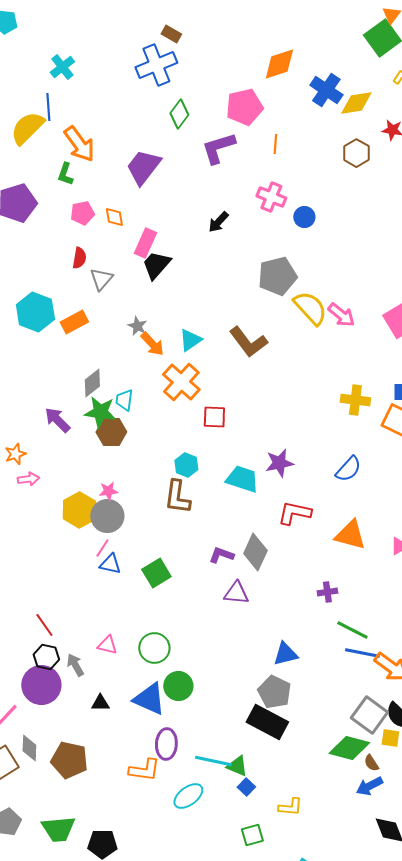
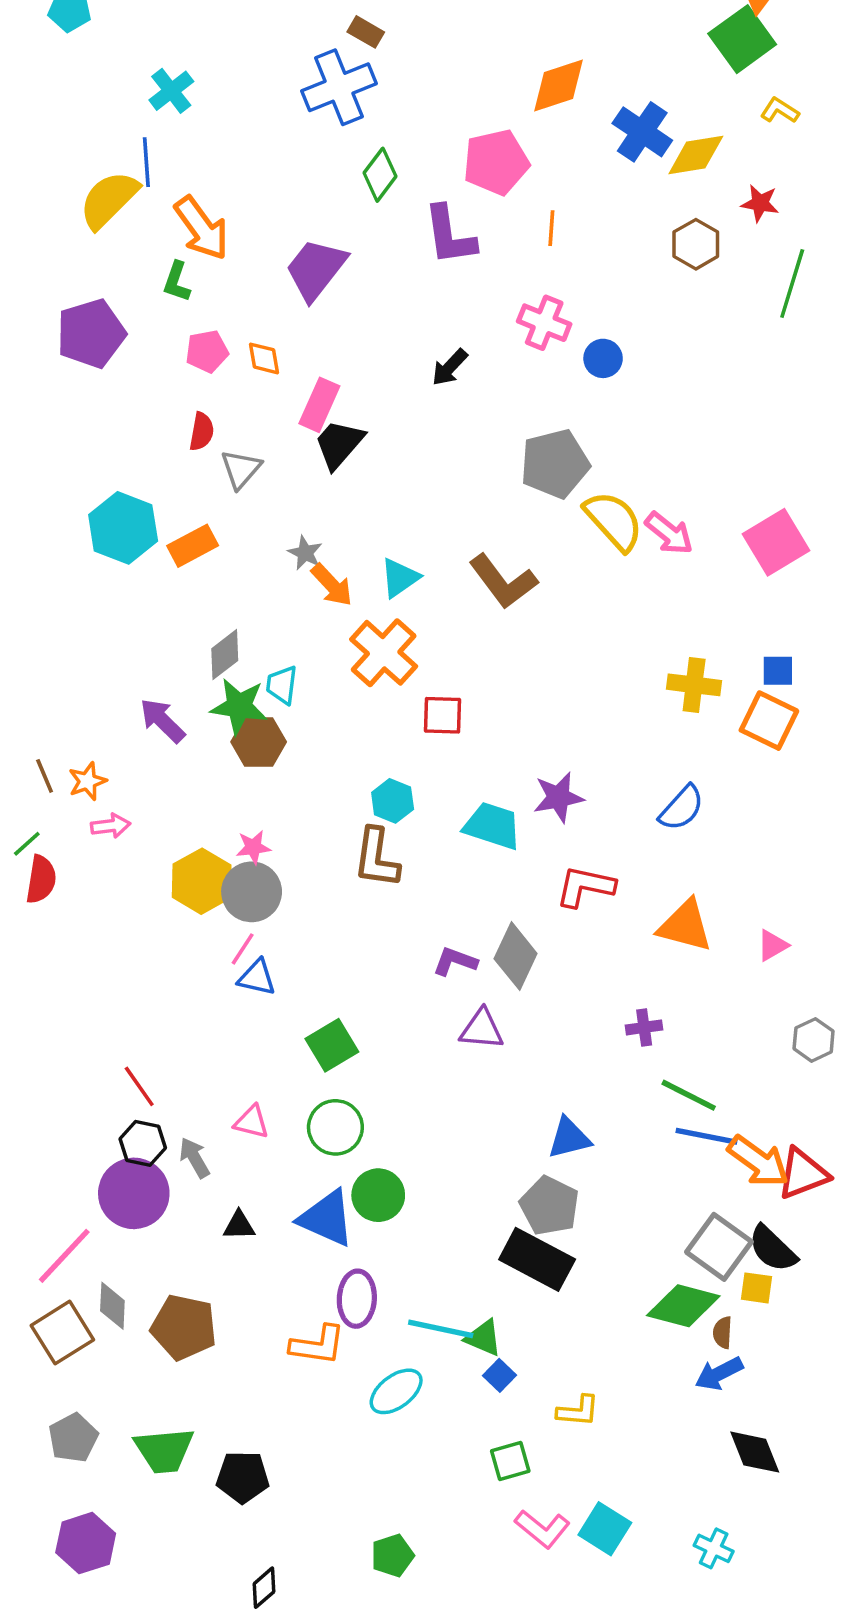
purple L-shape: (218, 148) -> (450, 235), turned -81
green square: (156, 573) -> (332, 1045), moved
brown semicircle: (371, 763) -> (723, 1333), turned 36

